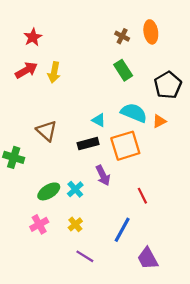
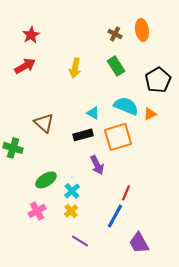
yellow arrow: (54, 72) -> (75, 68), moved
cyan cross: (75, 189) -> (72, 191), moved
red line: (142, 196) -> (126, 193), moved, turned 49

